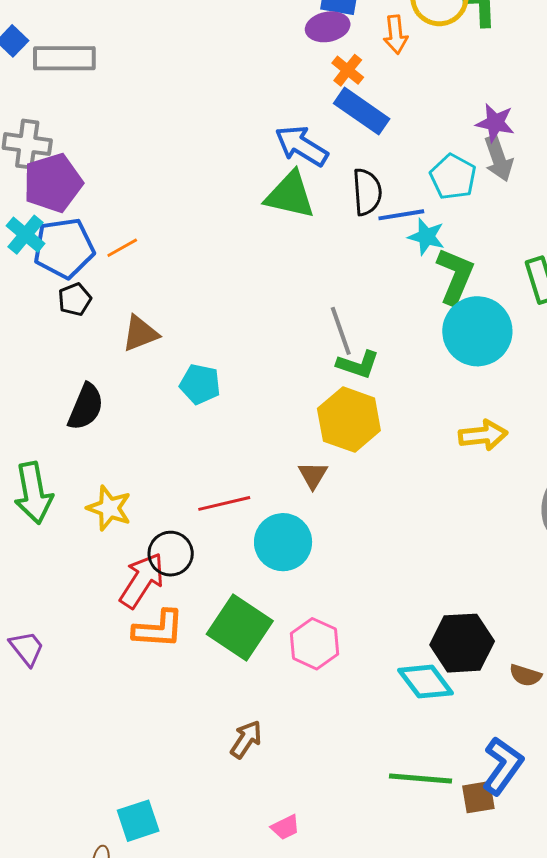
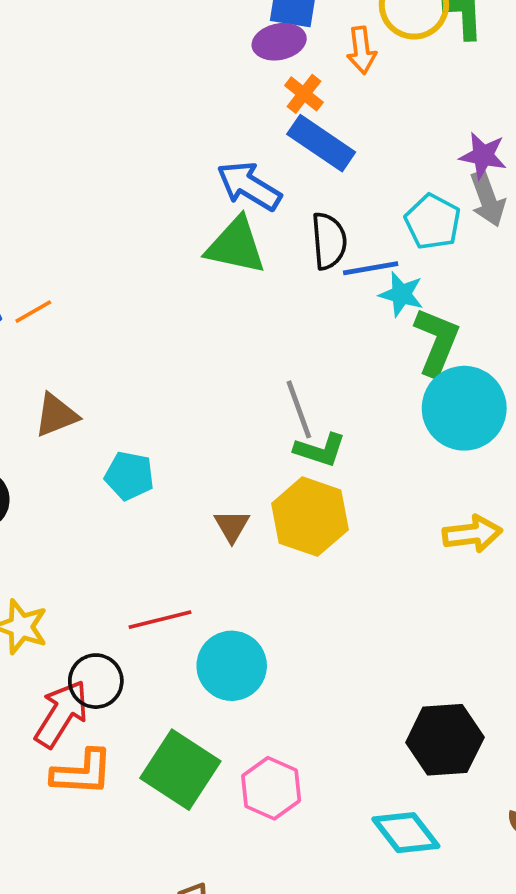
brown triangle: (313, 475) -> (232, 526), moved
black hexagon: (462, 643) -> (445, 740), moved

